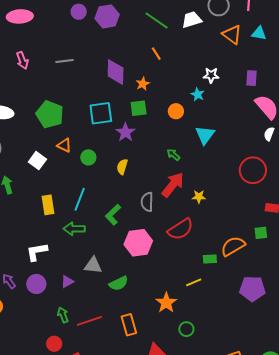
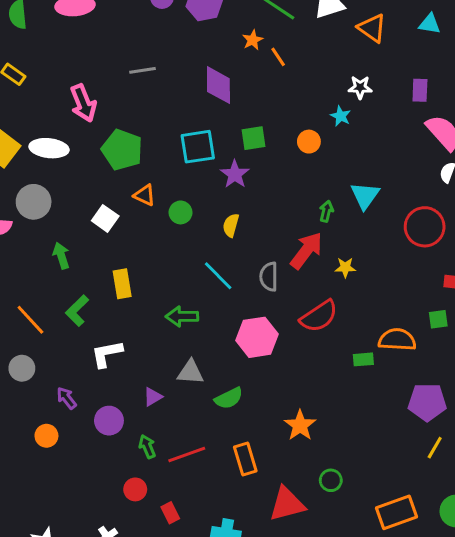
orange triangle: (232, 35) -> (372, 28), moved
pink arrow: (22, 60) -> (83, 103), moved, size x1.4
orange star: (143, 84) -> (253, 40), moved
cyan triangle: (205, 135) -> (365, 196), moved
green arrow: (173, 155) -> (326, 211), moved, turned 64
cyan line: (80, 199) -> (218, 276), moved, turned -65
green L-shape: (113, 215) -> (77, 311), moved
green arrow: (74, 229) -> (182, 317), moved
orange semicircle: (233, 246) -> (397, 340), turned 35
yellow line: (194, 282) -> (435, 448), moved, turned -35
purple circle: (36, 284) -> (109, 421), moved
green circle: (186, 329) -> (331, 480), moved

